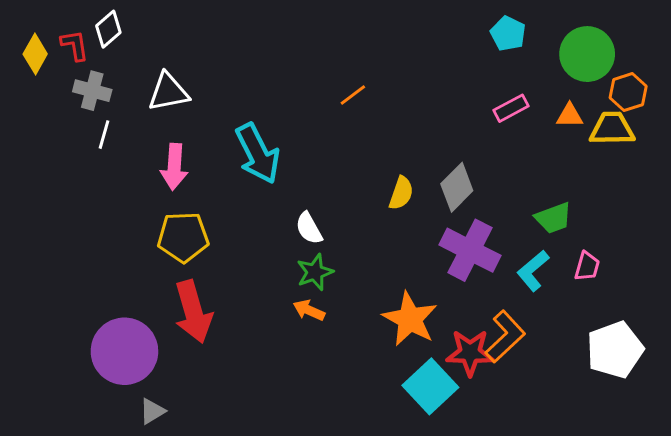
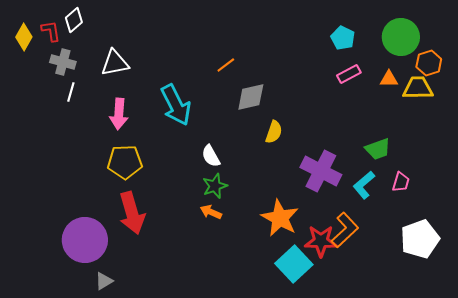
cyan pentagon: (508, 34) -> (343, 38), moved
orange line: (353, 95) -> (226, 65), moved
gray diamond: (457, 187) -> (251, 97), moved, turned 32

